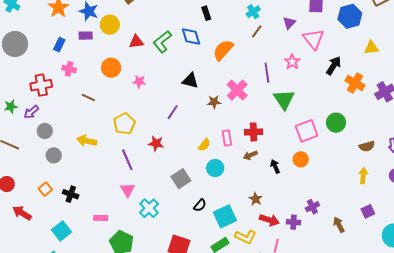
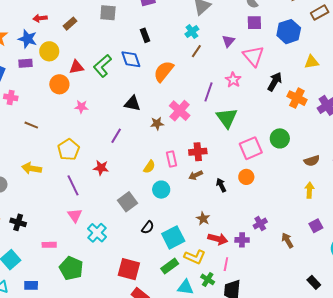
orange circle: (111, 68) -> (59, 84), moved
purple line: (267, 73) -> (208, 92), turned 30

